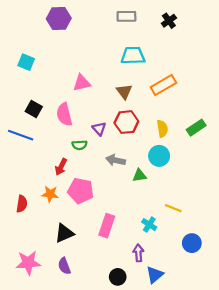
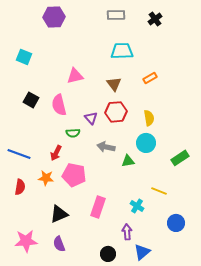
orange rectangle: (163, 85) -> (150, 78), size x0.6
green rectangle: (196, 128) -> (180, 158), moved
blue line: (21, 135) -> (19, 154), moved

